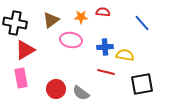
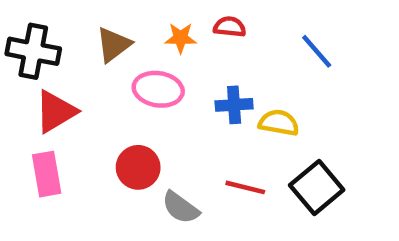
red line: (106, 72) -> (245, 187), moved
black square: (142, 84) -> (317, 187), turned -30
red circle: (56, 89) -> (138, 167), moved

